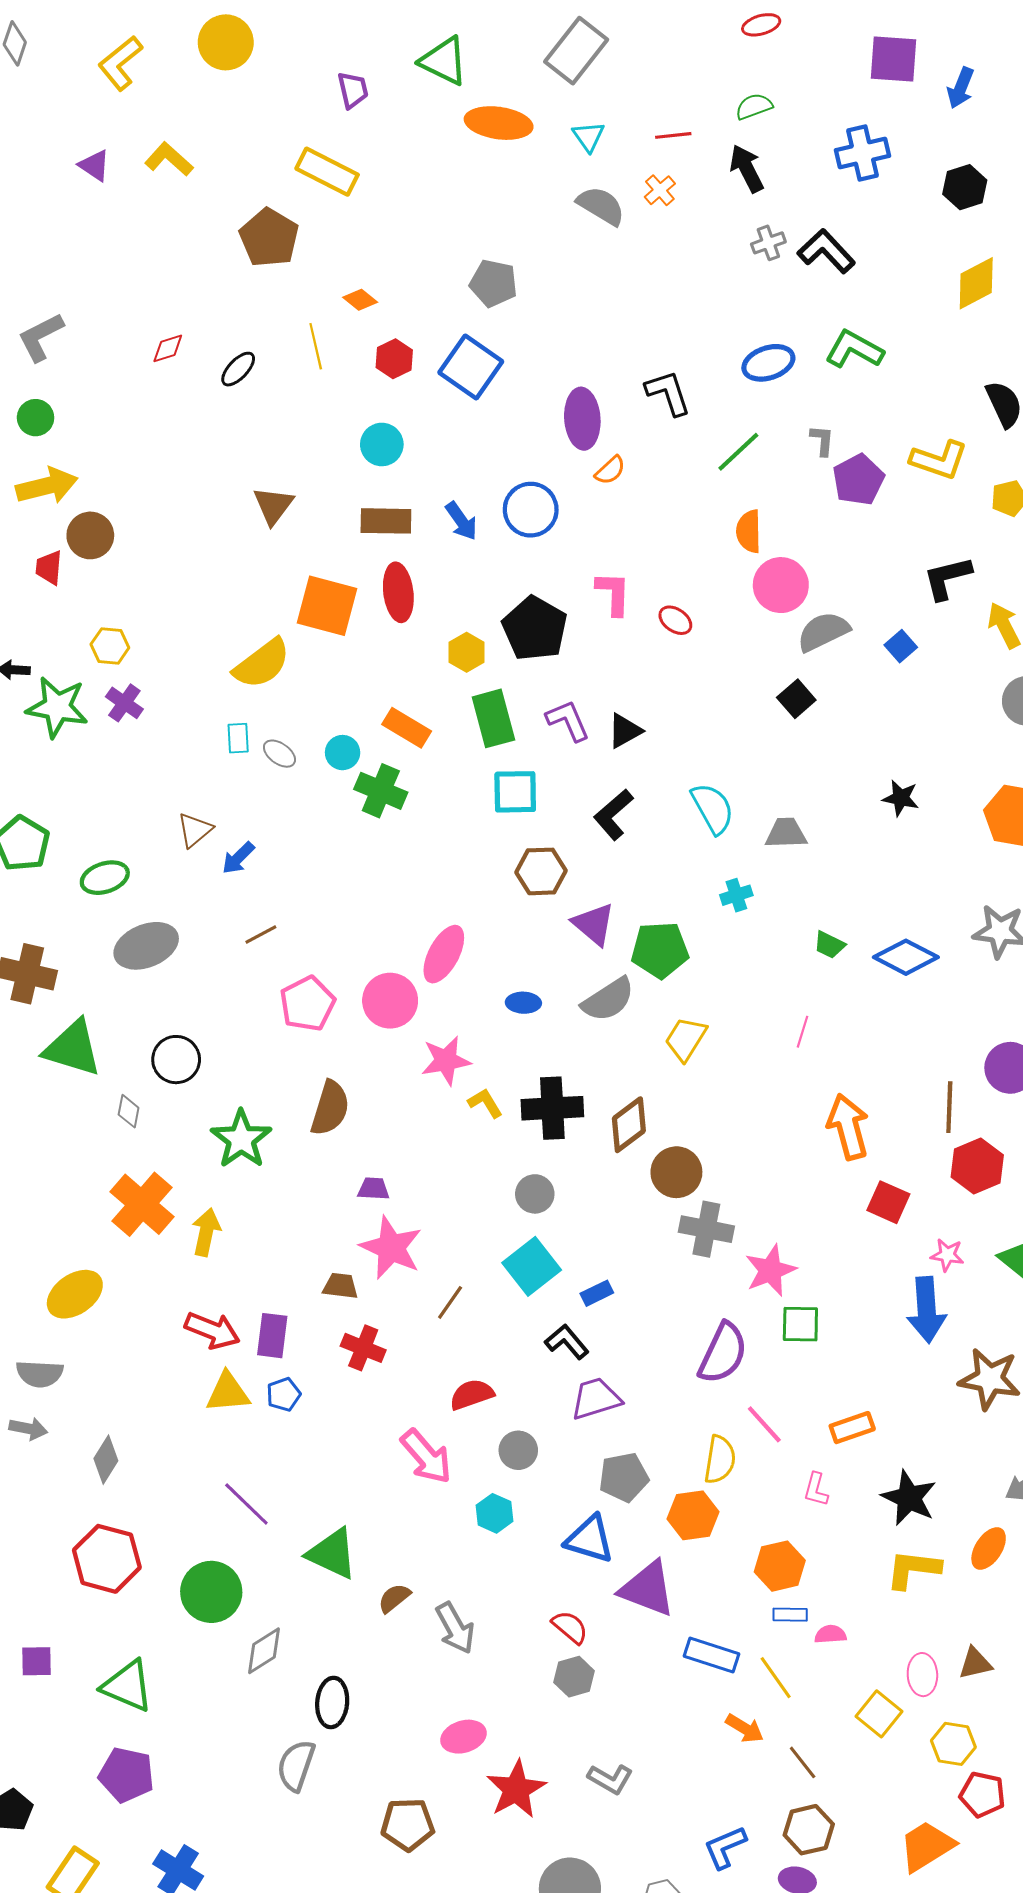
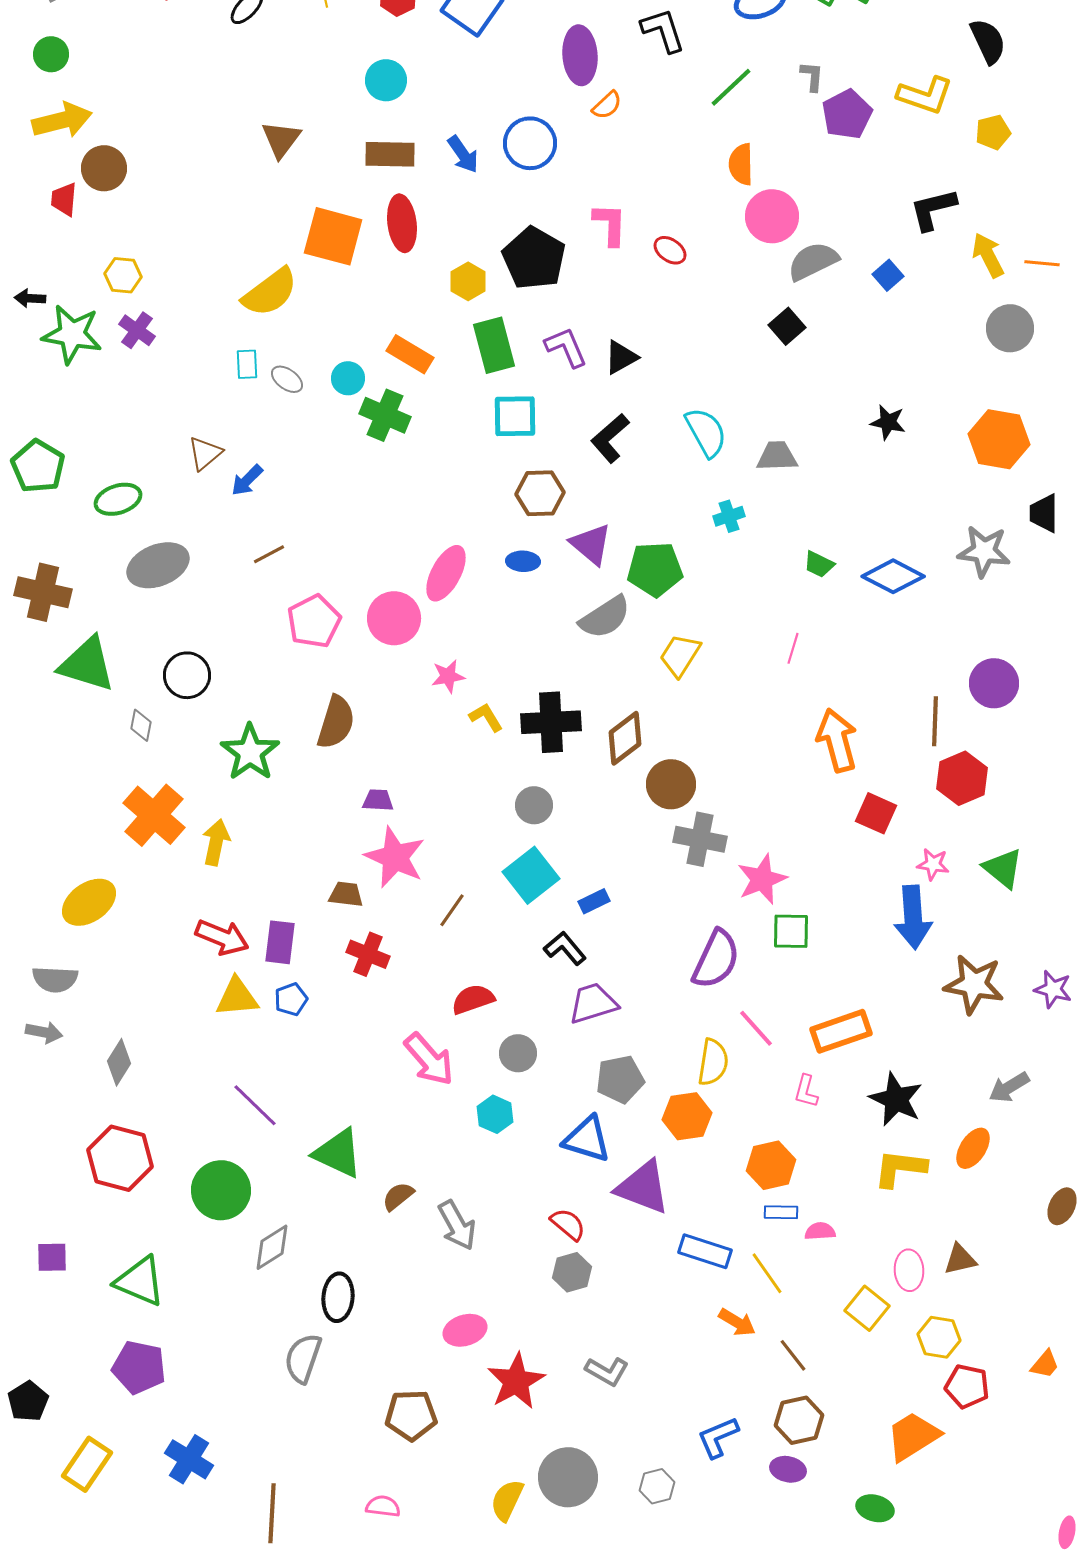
blue ellipse: (523, 1003) -> (523, 561), moved
pink star: (446, 1061) -> (448, 676), size x0.7
orange rectangle: (852, 1428) -> (841, 1031), size x1.4

